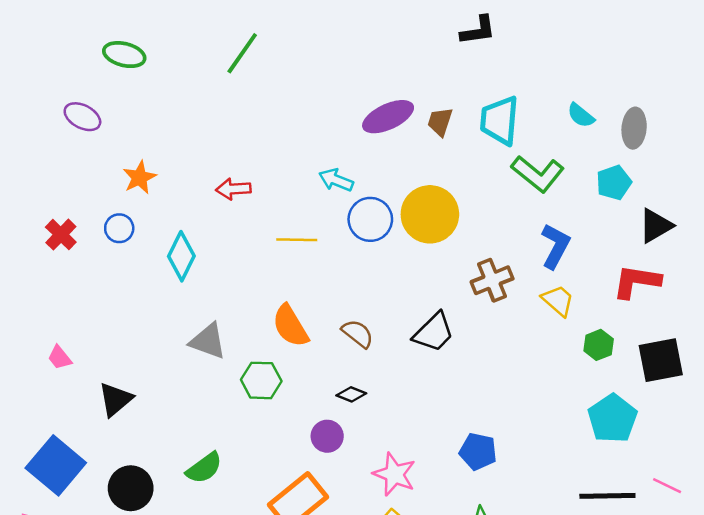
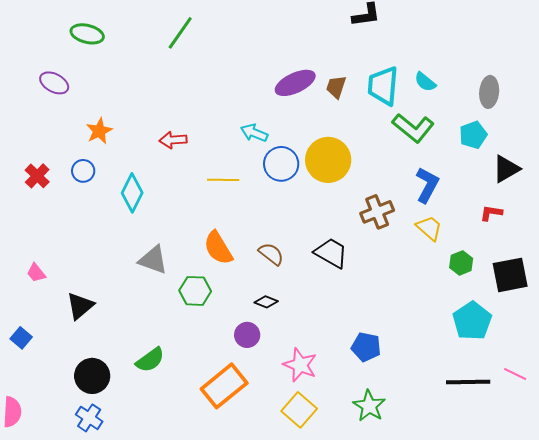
cyan semicircle: (581, 115) -> (425, 82), moved
red L-shape: (637, 282) -> (491, 213), size x0.6
black trapezoid: (434, 332) -> (331, 253), turned -105
blue square: (56, 465) -> (21, 338), moved, size x0.5

